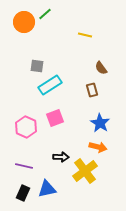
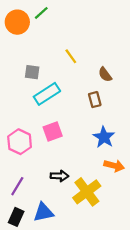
yellow line: (85, 35) -> (71, 56), moved, turned 40
orange arrow: (98, 147) -> (114, 166), moved
purple line: (24, 166) -> (17, 186), turned -72

